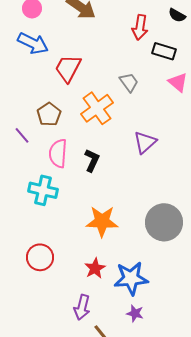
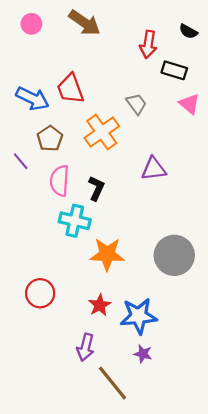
blue arrow: (33, 43) -> (33, 98), moved
red trapezoid: (68, 68) -> (70, 89), turned -48
purple triangle: (145, 142) -> (154, 169), turned 35
cyan cross: (43, 190) -> (75, 221), moved

